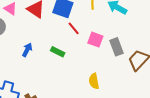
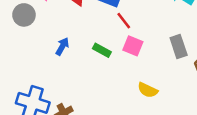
pink square: (95, 40) -> (133, 46), moved
yellow semicircle: (94, 81) -> (148, 90), turned -56

